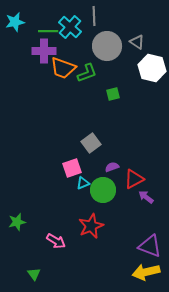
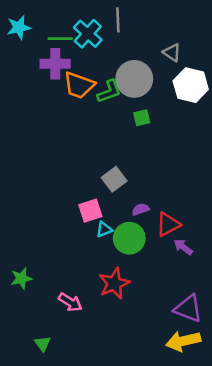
gray circle: (107, 46) -> (134, 79), moved

